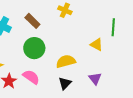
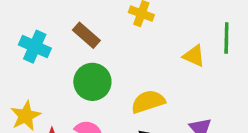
yellow triangle: (97, 45) -> (194, 56), moved

